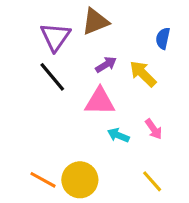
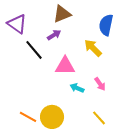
purple triangle: (55, 37) -> (17, 24), moved, turned -30
blue semicircle: (163, 38) -> (106, 25), size x1.5
purple arrow: (106, 65) -> (54, 35), moved

